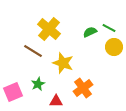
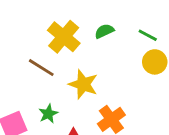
green semicircle: (90, 32) -> (104, 31), moved

